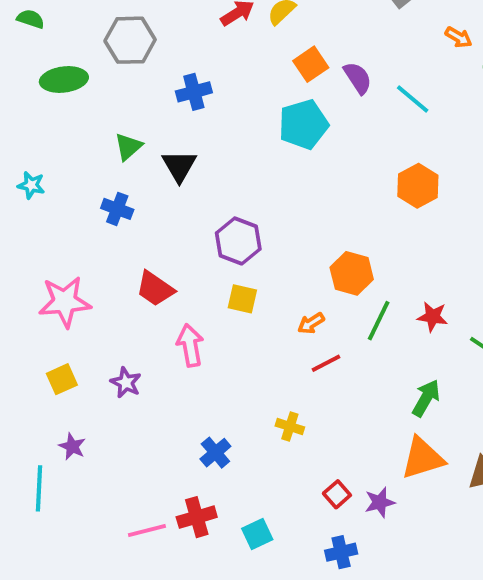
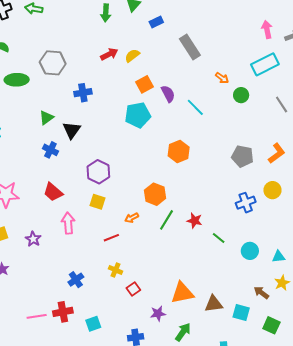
orange hexagon: (418, 186) -> (179, 151), moved
blue cross: (117, 209) -> (50, 150), moved
red line: (326, 363) -> (111, 238), moved
green arrow: (426, 398) -> (183, 332), moved
red square: (337, 494) -> (133, 289), moved

